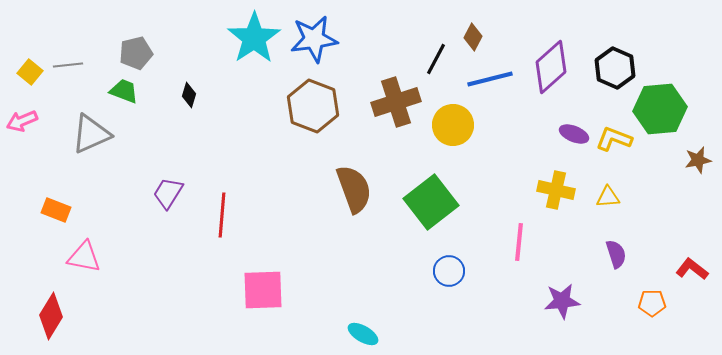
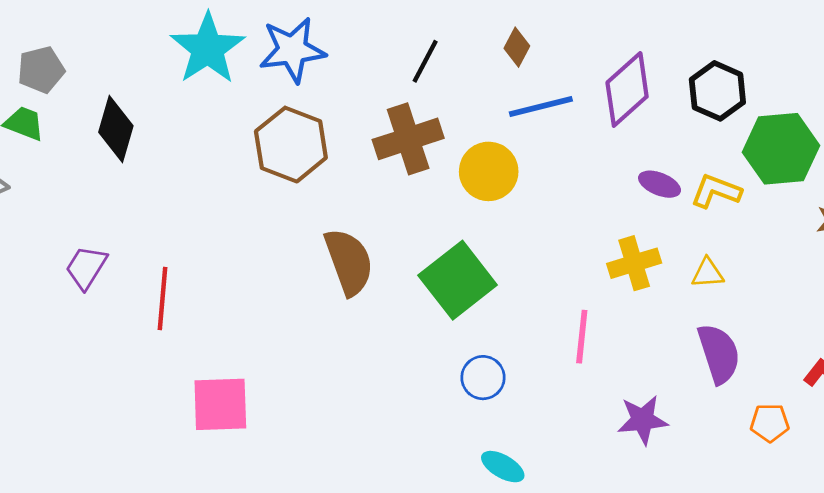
black line: (436, 59) -> (425, 61), moved
black diamond: (189, 95) -> (116, 129), size x1.8
yellow cross: (556, 190) -> (634, 263), turned -30
purple semicircle: (616, 254) -> (719, 354), size x1.5
cyan ellipse: (363, 334) -> (503, 467), moved

